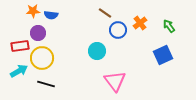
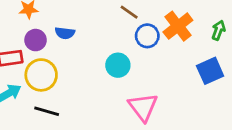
blue semicircle: (51, 15) -> (65, 33), moved
orange cross: (140, 23) -> (178, 26), size x1.5
green arrow: (169, 26) -> (218, 30), turned 56

